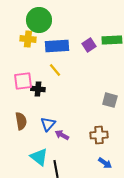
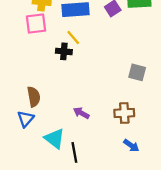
pink square: (23, 81) -> (36, 24), moved
black cross: (38, 89) -> (64, 51), moved
blue triangle: (48, 124) -> (26, 119), moved

